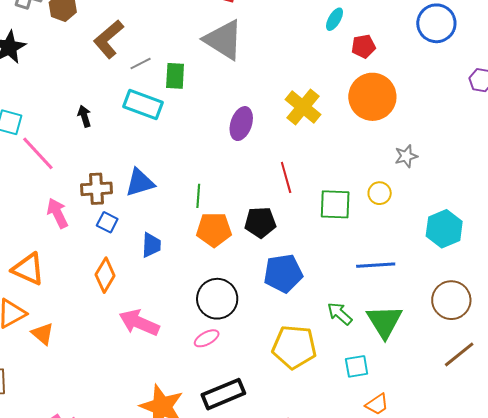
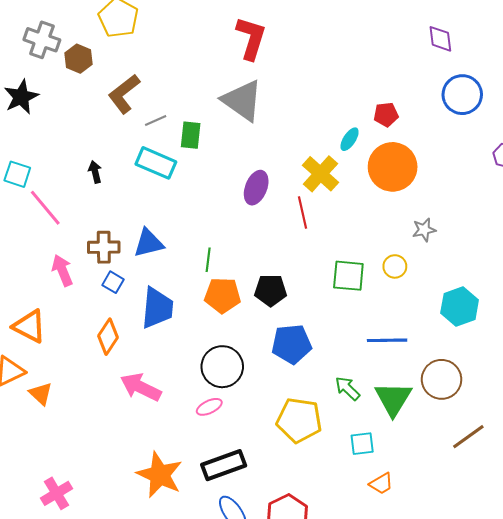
cyan ellipse: (334, 19) -> (350, 139), moved
red line: (286, 177) -> (302, 213), moved
blue trapezoid: (151, 245) -> (157, 308), size x1.6
brown circle: (451, 300) -> (442, 379), moved

